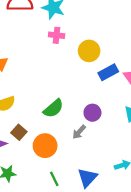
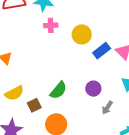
brown square: (19, 132) -> (34, 105), moved, turned 32
gray arrow: (79, 132) -> (107, 108), moved

